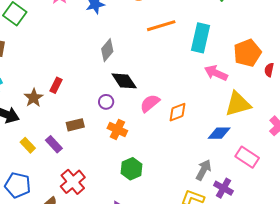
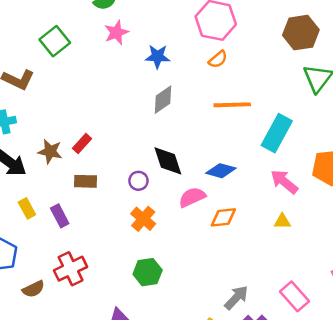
gray diamond: (107, 50) -> (163, 100), moved
brown star: (34, 98) -> (50, 152), turned 30
yellow triangle: (238, 104) -> (282, 221), moved, size x0.5
brown rectangle: (75, 125) -> (85, 181), moved
blue diamond: (219, 133) -> (221, 171), moved

